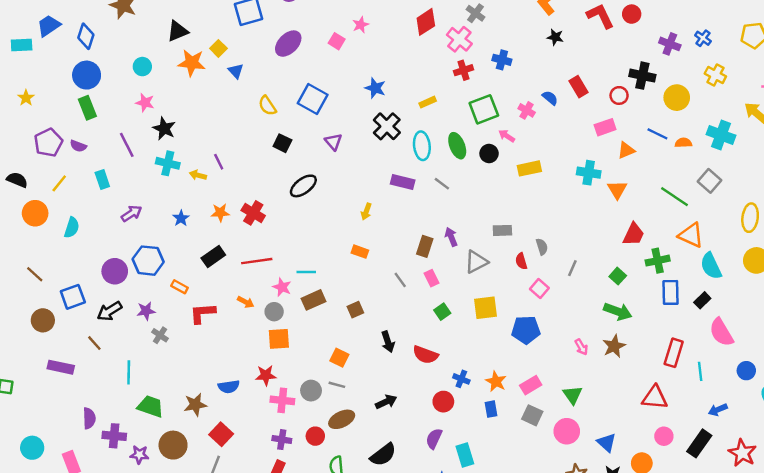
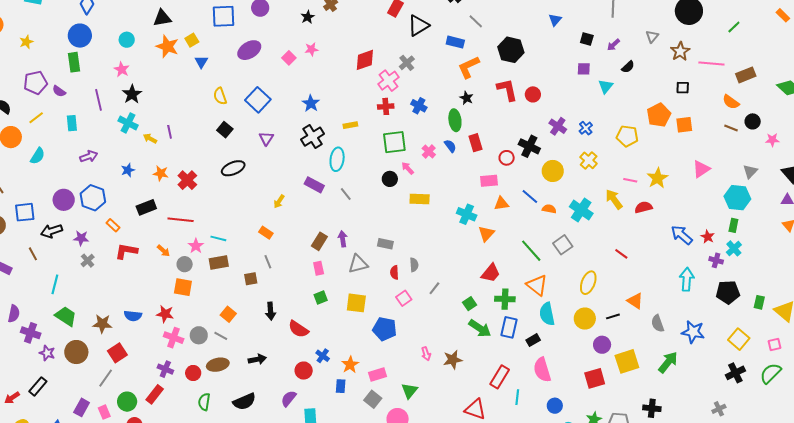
green ellipse: (457, 146) -> (455, 120), moved
gray line: (400, 280) -> (268, 262), moved
green arrow: (618, 311) -> (480, 328), moved

